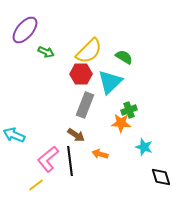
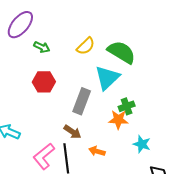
yellow semicircle: (89, 51) -> (86, 46), size x0.7
green semicircle: (124, 57) -> (121, 52), size x1.6
red hexagon: (81, 74) -> (44, 82), moved

